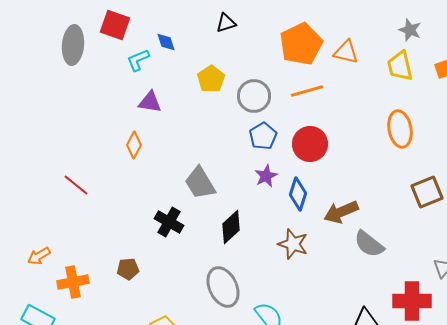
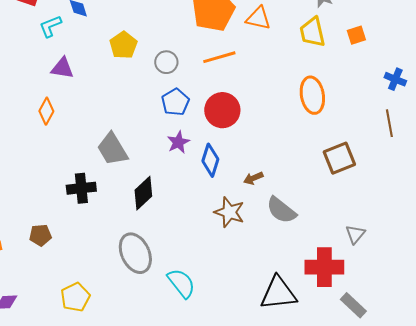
gray circle: (254, 96) -> (166, 62), size x0.7
brown arrow: (341, 212) -> (253, 178), size x0.6
black cross: (169, 222) -> (81, 188), turned -36
brown star: (293, 244) -> (229, 212), moved

